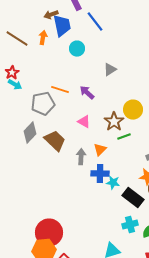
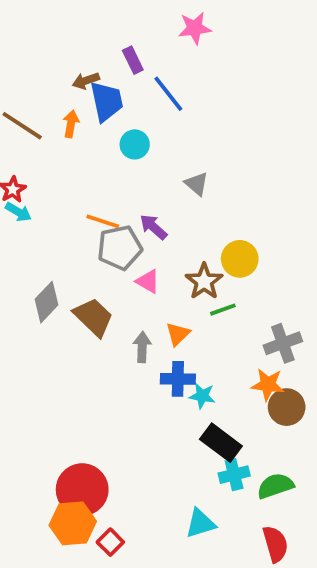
gray triangle: (110, 70) -> (197, 184), turned -48
gray pentagon: (43, 104) -> (120, 248), moved
black rectangle: (133, 198) -> (221, 443), moved

